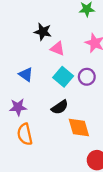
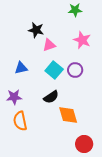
pink triangle: (57, 49) -> (49, 45), turned -40
blue triangle: (26, 74) -> (21, 68), turned -48

